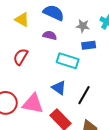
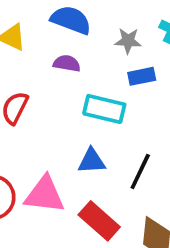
blue triangle: (59, 88) -> (92, 161), turned -35

